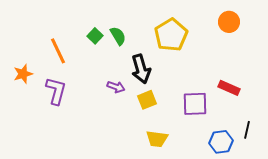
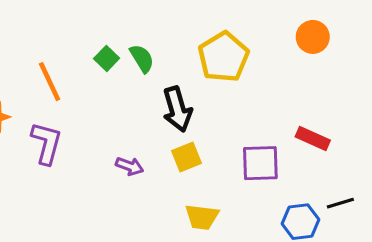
purple arrow: (116, 87) -> (130, 166), moved
black line: (247, 130) -> (340, 203), turned 60

